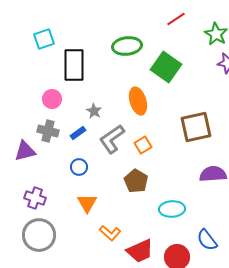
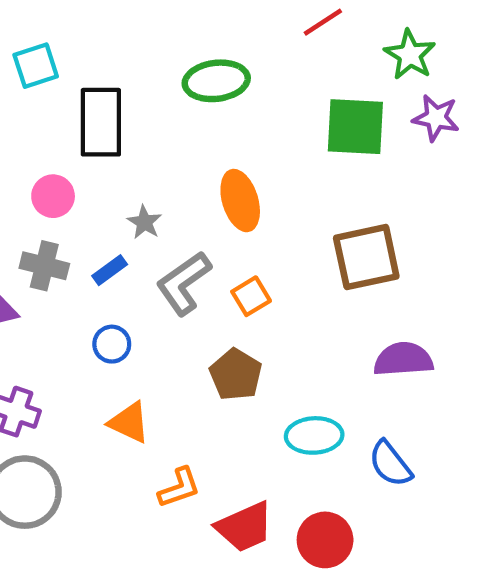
green square: (166, 67) -> (355, 127), moved, turned -32
orange triangle: (87, 203) -> (129, 422), turned -35
orange L-shape: (110, 233) -> (179, 488), turned -60
blue semicircle: (207, 240) -> (390, 464), moved

